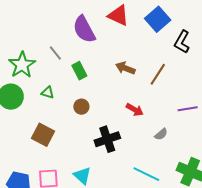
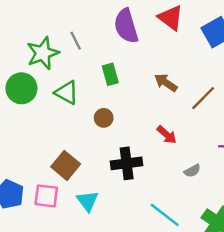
gray line: (55, 53) -> (76, 41), moved
green triangle: (48, 92) -> (67, 93), size x1.5
brown square: (43, 135) -> (66, 165), moved

